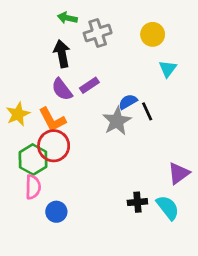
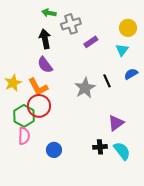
yellow circle: (153, 34) -> (128, 28), moved
purple rectangle: (89, 85) -> (91, 42), moved
blue semicircle: (128, 102) -> (131, 74), moved
purple triangle: (179, 173) -> (116, 123), moved
blue circle: (56, 212) -> (54, 150), moved

